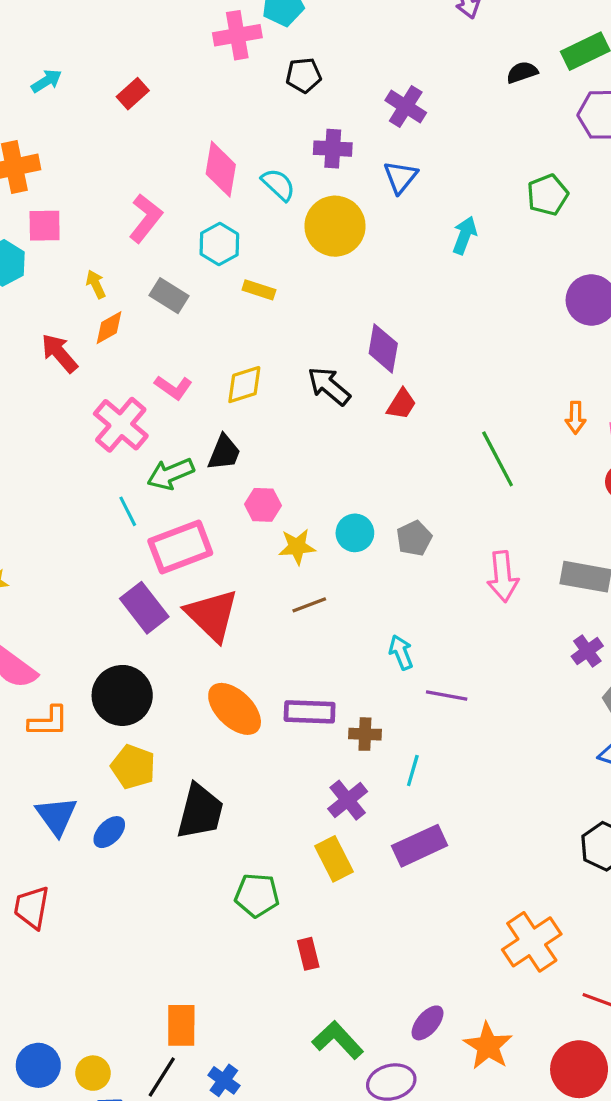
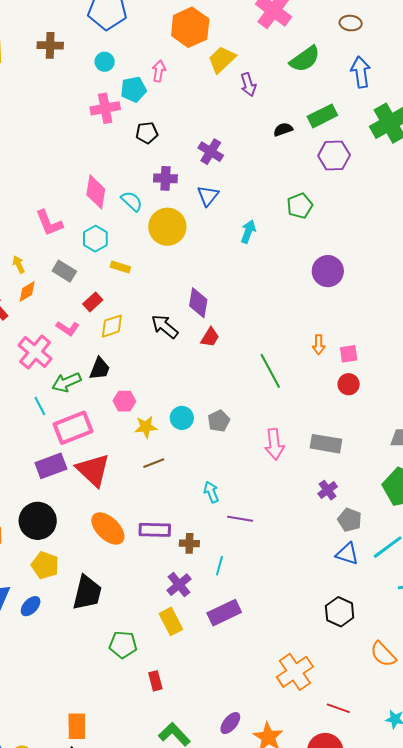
red rectangle: (133, 94) -> (93, 302), moved
pink L-shape: (146, 218) -> (49, 223), turned 120
purple rectangle: (144, 608) -> (51, 466), turned -72

